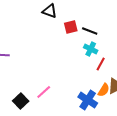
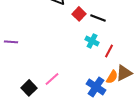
red square: (71, 27) -> (79, 14), turned -32
cyan cross: (91, 49) -> (92, 41), moved

